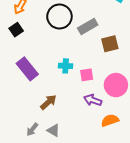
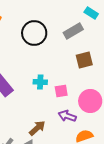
gray rectangle: (88, 27) -> (73, 31), moved
brown arrow: (48, 102) -> (37, 128), moved

